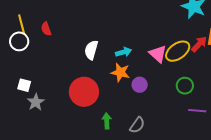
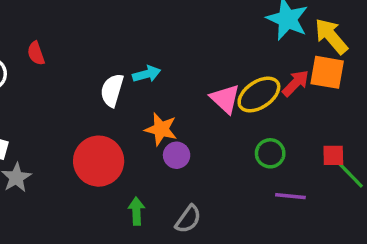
cyan arrow: (124, 52) -> (147, 74), moved
purple circle: (140, 85) -> (177, 155), moved

